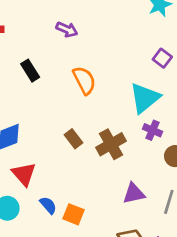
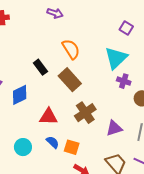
black rectangle: (30, 71) -> (40, 67), moved
brown rectangle: (73, 139) -> (70, 80), moved, size x1.6
brown cross: (111, 144) -> (85, 113), moved
red triangle: (24, 174) -> (48, 117), moved, turned -42

